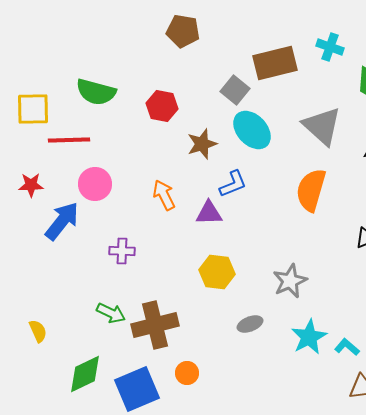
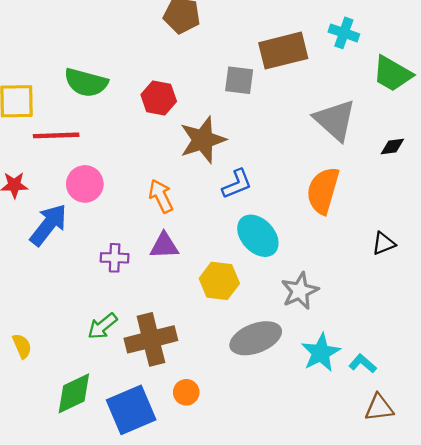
gray square: (235, 90) -> (239, 80), turned -32
cyan ellipse: (252, 130) -> (258, 236), moved
brown star: (202, 144) -> (203, 140), size x1.4
purple triangle: (209, 213) -> (164, 246), moved
green arrow: (111, 313) -> (102, 326), turned 116
gray ellipse: (250, 324) -> (256, 338), size x1.8

